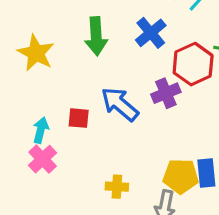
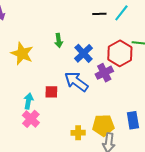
blue cross: (151, 33) -> (84, 53), moved
green arrow: (96, 36) -> (59, 41), size x0.6
yellow pentagon: (181, 176) -> (103, 125), moved

